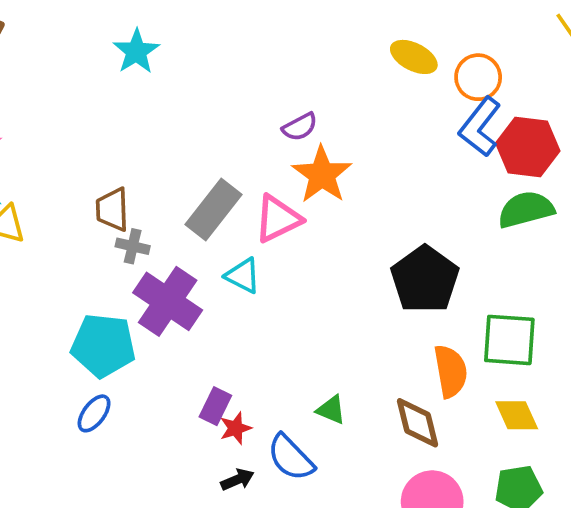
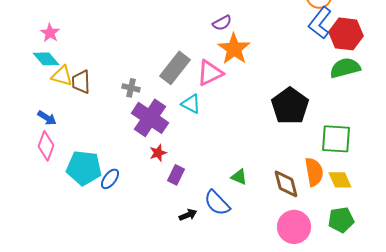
brown trapezoid: (112, 209) -> (81, 82), moved
cyan pentagon: (103, 345) -> (84, 168), moved
orange semicircle: (451, 371) -> (314, 172), moved
red star: (236, 428) -> (158, 153), moved

